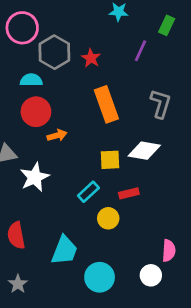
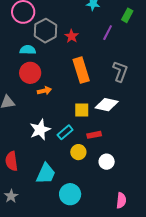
white star: (35, 177) -> (40, 130), moved
pink semicircle: (169, 251) -> (121, 200), moved
white circle: (151, 275) -> (107, 162), moved

